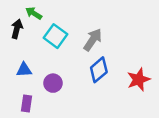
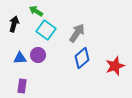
green arrow: (34, 13) -> (36, 11), moved
purple circle: (53, 83) -> (38, 55), moved

